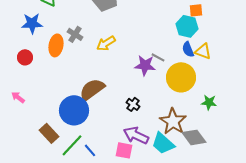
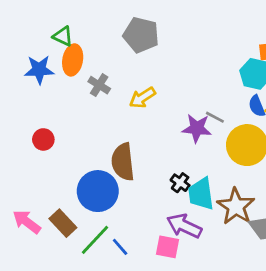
orange ellipse: (56, 45) -> (73, 60), moved
red circle: (25, 57) -> (43, 139), moved
brown semicircle: (92, 89) -> (123, 162), turned -60
pink arrow: (18, 97) -> (27, 222), moved, size x1.5
cyan trapezoid: (163, 143) -> (201, 194), moved, turned 40

